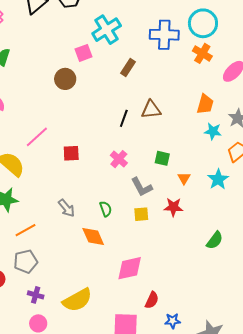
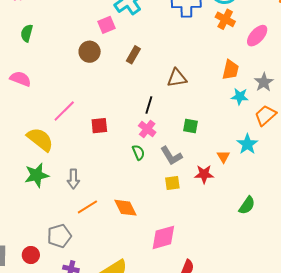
brown rectangle: (128, 67) -> (133, 55), moved
black line: (124, 118) -> (149, 105), moved
orange triangle: (184, 178) -> (223, 157), moved
gray arrow: (66, 208) -> (73, 179), moved, turned 42
green semicircle: (106, 209) -> (138, 152), moved
orange line: (25, 230) -> (87, 207), moved

